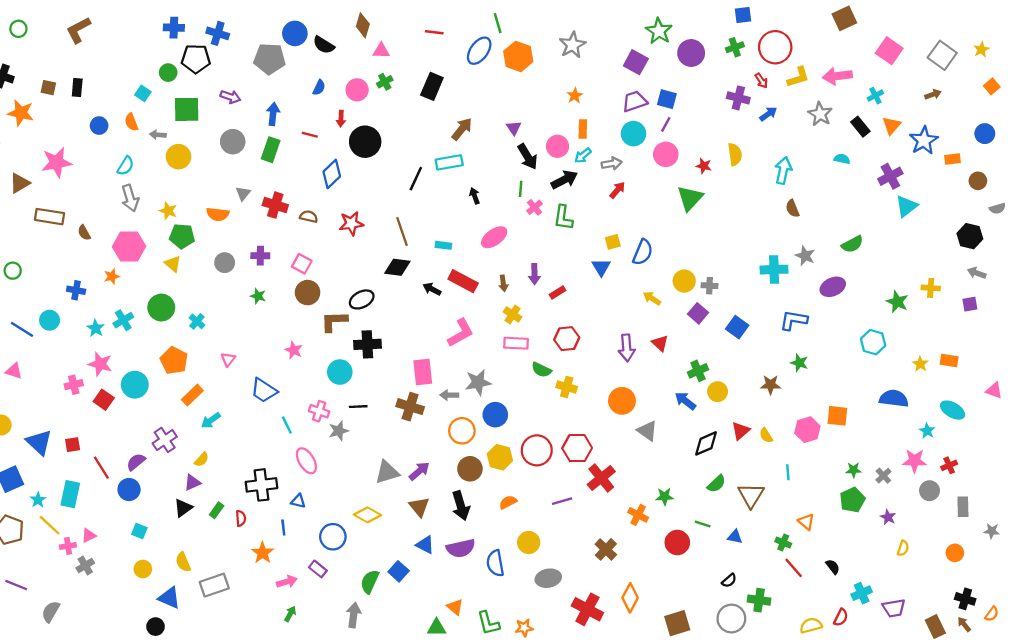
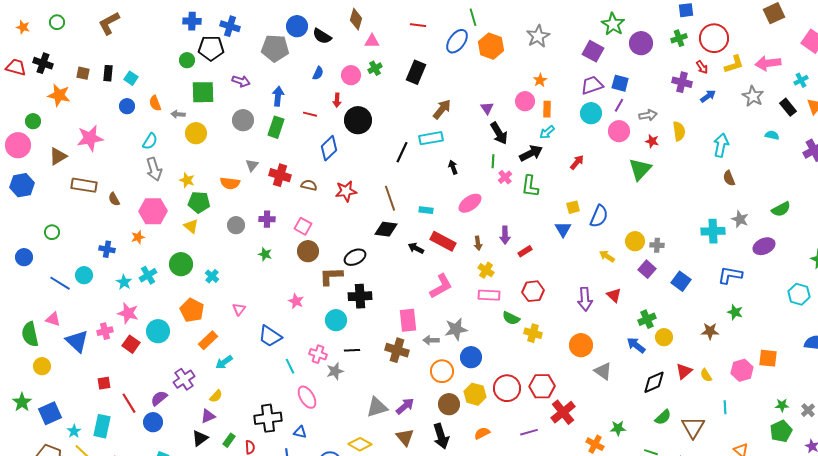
cyan square: (143, 93) -> (131, 78), moved
pink circle: (557, 146) -> (525, 101), moved
gray arrow: (612, 164) -> (648, 115), moved
blue triangle: (39, 442) -> (77, 341), moved

